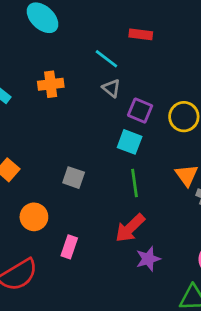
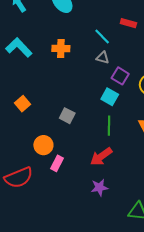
gray triangle: (111, 88) -> (103, 58), turned -32
orange circle: (34, 217) -> (43, 145), moved
purple star: (148, 259) -> (99, 187), moved

